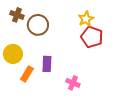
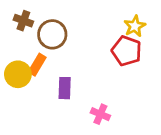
yellow star: (86, 19) -> (135, 26), moved
orange rectangle: (27, 74) -> (37, 65), moved

